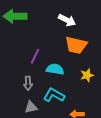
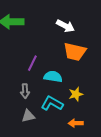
yellow star: (87, 75) -> (76, 94), moved

